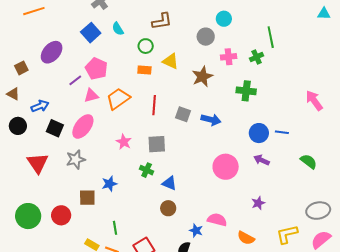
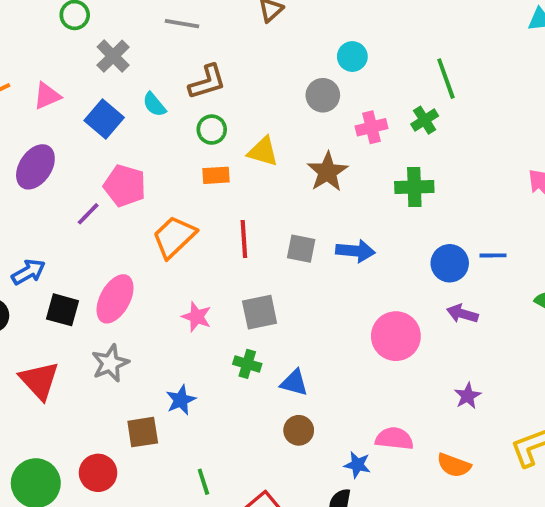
brown L-shape: (162, 21) -> (207, 82), moved
pink triangle: (91, 96) -> (47, 96), moved

